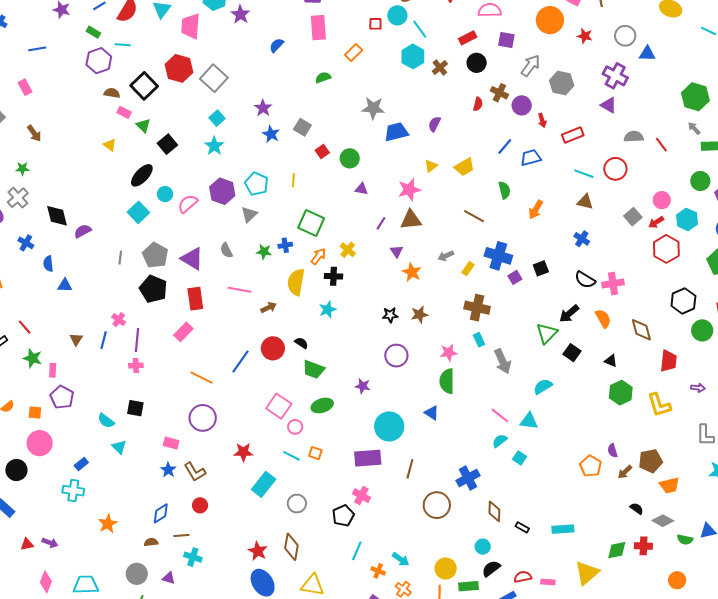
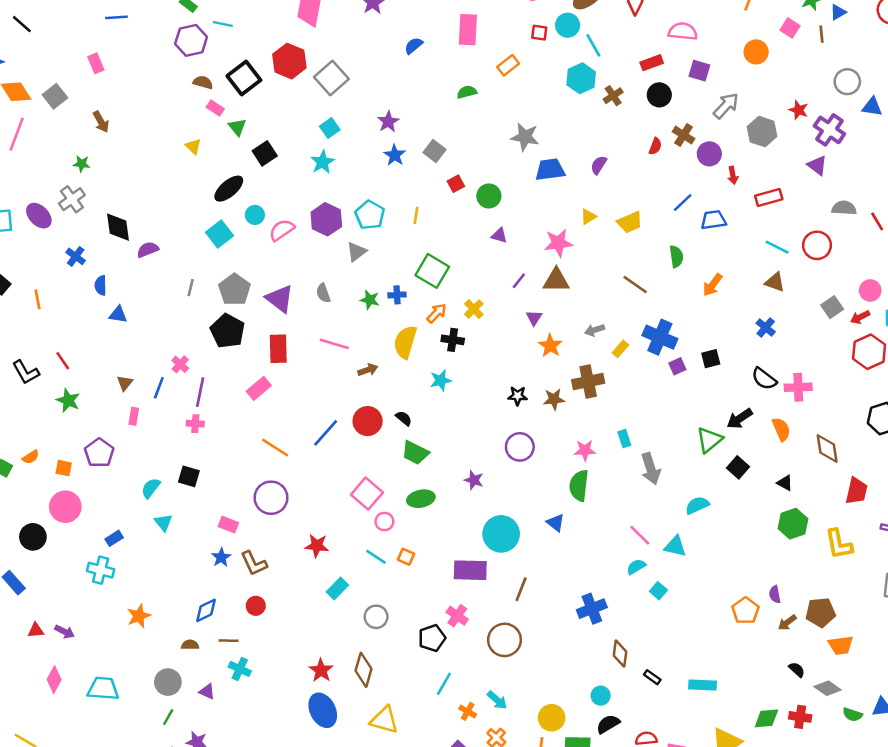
orange circle: (550, 20) -> (756, 52), size x0.7
red star: (585, 36) -> (799, 110), moved
brown cross: (477, 308) -> (588, 381), moved, turned -30
pink rectangle: (53, 370) -> (134, 416), moved
cyan semicircle: (106, 421) -> (151, 488), turned 84
cyan rectangle: (264, 484) -> (337, 588), size x0.7
brown circle: (437, 505) -> (505, 640), moved

